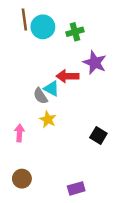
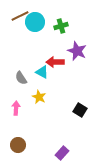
brown line: (24, 19) -> (20, 16), turned 72
gray semicircle: (40, 96) -> (21, 78), moved
purple rectangle: (76, 188) -> (62, 153), turned -32

